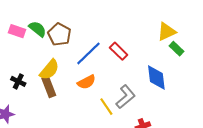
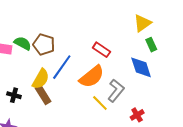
green rectangle: (176, 49) -> (151, 45), moved, turned 32
blue line: (88, 53) -> (62, 67), moved
orange semicircle: (87, 82) -> (92, 77), moved, size x1.5

